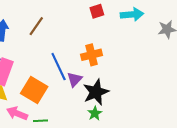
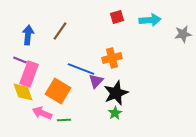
blue line: (59, 67) -> (81, 69), turned -44

